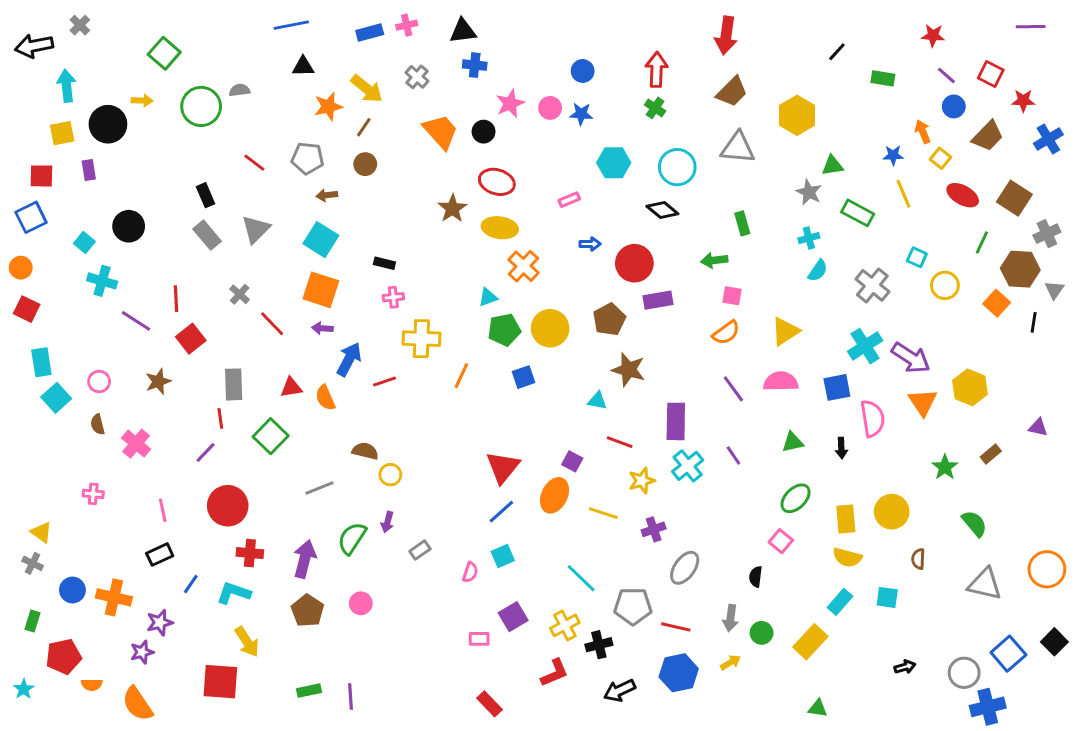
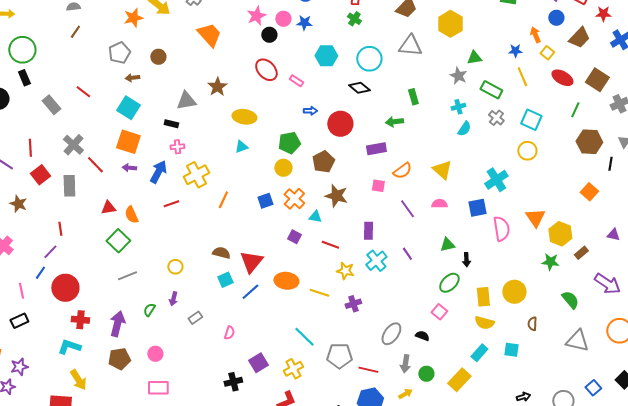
green circle: (201, 106) -> (22, 50), moved
brown line: (364, 127) -> (75, 32), moved
black circle: (484, 132) -> (269, 35), moved
gray pentagon: (308, 158) -> (119, 53), turned -30
red line: (254, 163) -> (83, 92), moved
red ellipse: (497, 182) -> (266, 70), moved, turned 30
black rectangle: (206, 195) -> (24, 78), moved
pink rectangle: (569, 200) -> (296, 81), turned 56
yellow ellipse: (500, 228) -> (244, 117), moved
gray triangle: (256, 229) -> (186, 101), moved, turned 35
cyan square: (917, 257) -> (531, 120), size x1.5
orange cross: (523, 266) -> (294, 199), moved
brown hexagon: (1020, 269) -> (589, 142), moved
gray cross: (872, 285) -> (496, 118), moved, size x0.7
yellow circle: (945, 285) -> (527, 151), moved
gray cross: (240, 294) -> (73, 145), size x1.5
pink square: (732, 296) -> (378, 186), moved
purple rectangle: (658, 300) -> (376, 149), moved
orange square: (997, 303) -> (589, 192), moved
yellow circle: (550, 328) -> (283, 168), size x0.7
green pentagon: (504, 330) -> (289, 143), moved
yellow triangle: (785, 331) -> (442, 170), turned -45
yellow cross: (421, 339) -> (196, 175), turned -30
purple arrow: (911, 358) -> (607, 284), moved
blue arrow: (349, 359) -> (158, 172), moved
brown star: (158, 381) -> (18, 204), turned -30
pink semicircle: (781, 381) -> (439, 204), size x0.7
gray rectangle: (234, 384) -> (69, 186), moved
yellow hexagon: (970, 387) -> (560, 234), moved
purple rectangle: (676, 421) -> (368, 231), size x0.7
green square: (271, 436) -> (118, 241), moved
black arrow: (841, 448) -> (466, 260), moved
brown semicircle: (365, 451) -> (221, 253), moved
purple square: (572, 461) -> (294, 237), moved
green star: (945, 467) -> (550, 262), turned -30
yellow star: (642, 481) -> (345, 271), turned 30
orange ellipse: (555, 495) -> (286, 281), turned 70
green semicircle: (352, 538) -> (149, 310), size x0.6
cyan square: (503, 556) -> (225, 280), moved
gray ellipse: (685, 568) -> (391, 334), moved
black semicircle: (756, 577) -> (422, 336), turned 104
blue line: (191, 584) -> (40, 273), moved
brown pentagon: (308, 611) -> (119, 359), turned 30
pink rectangle: (479, 639) -> (158, 388), moved, size x1.5
black cross: (599, 645) -> (233, 382), moved
blue square: (1008, 654) -> (593, 388), size x0.7

